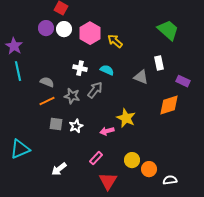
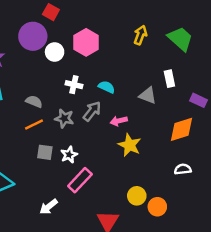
purple circle: (46, 28) -> (33, 36), size x1.5
white circle: (64, 29) -> (55, 52), moved
yellow arrow: (115, 41) -> (140, 35), moved, turned 70
pink arrow: (107, 131) -> (119, 121), moved
pink rectangle: (96, 158) -> (80, 180), moved, size x1.5
white semicircle: (170, 180) -> (183, 169), moved

